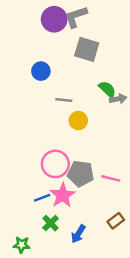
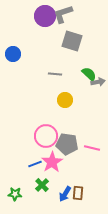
blue circle: (41, 71) -> (13, 54), moved
gray line: (64, 100) -> (55, 74), moved
brown rectangle: (116, 221) -> (78, 193), moved, turned -48
green star: (22, 245) -> (15, 194), moved

